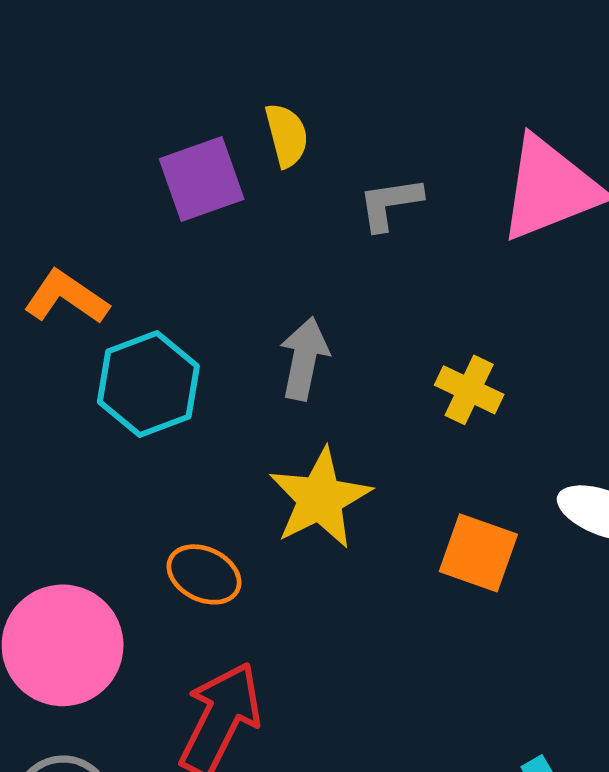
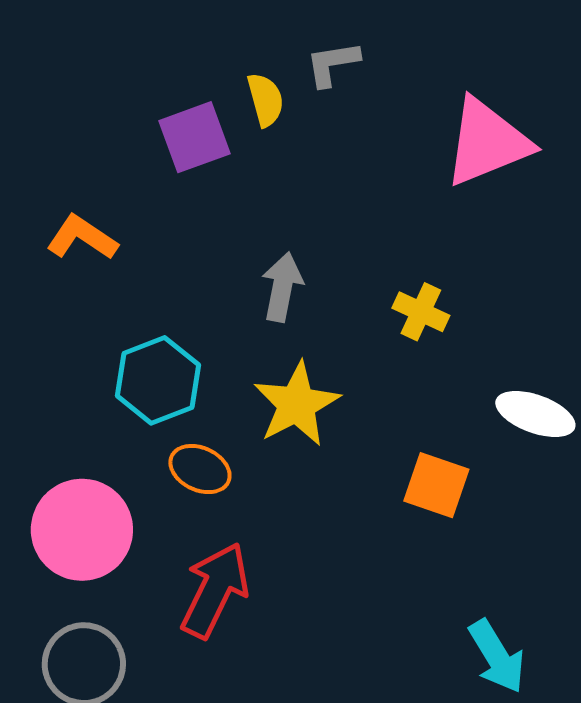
gray L-shape: (390, 204) -> (332, 64), moved
cyan hexagon: (148, 384) -> (158, 380), moved
orange square: (478, 553) -> (436, 485), moved

